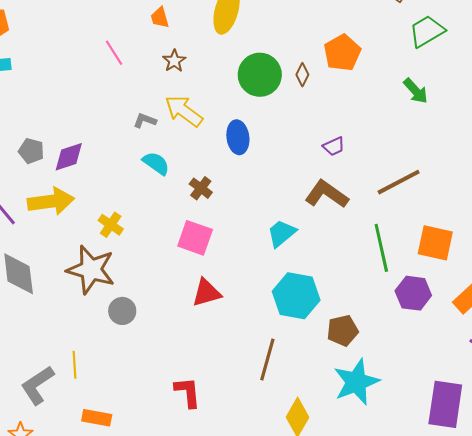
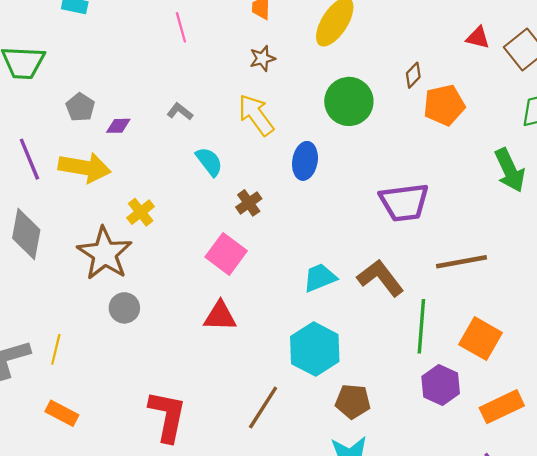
pink line: (114, 53) -> (181, 27), moved
brown diamond: (302, 75) -> (413, 75), moved
green arrow: (416, 91) -> (510, 170), size x1.4
gray L-shape: (145, 121) -> (180, 112), moved
purple trapezoid: (334, 146) -> (404, 202), size x2.0
purple diamond: (69, 157) -> (118, 126), size x0.7
brown L-shape: (327, 194) -> (381, 278), moved
red L-shape: (188, 392) -> (167, 416), size x1.4

